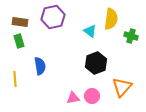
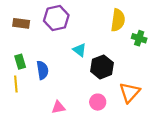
cyan triangle: (90, 31) -> (80, 50), moved
green rectangle: (19, 41) -> (20, 62), moved
pink triangle: (73, 98) -> (58, 107), moved

